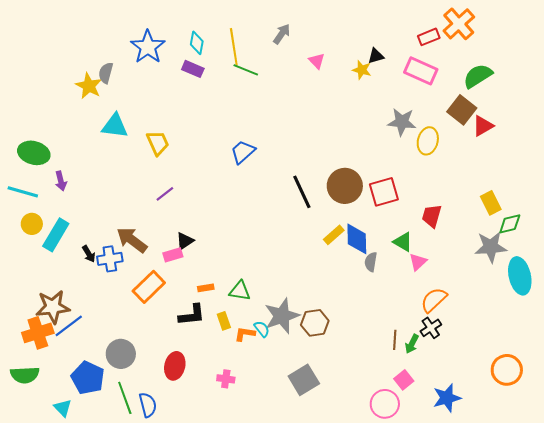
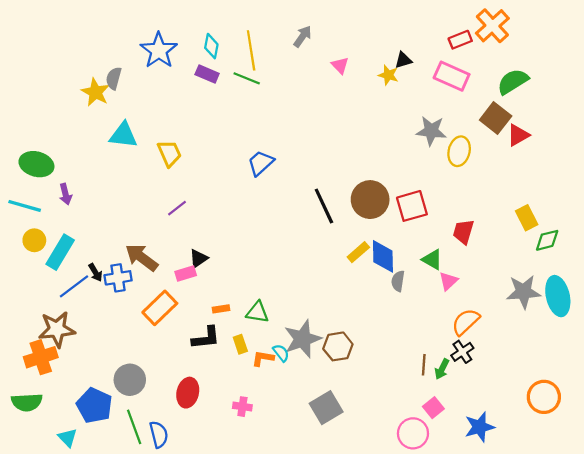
green line: (246, 70) -> (247, 78), moved
gray star: (491, 247) -> (523, 292), moved
blue line: (69, 326) -> (74, 286), moved

